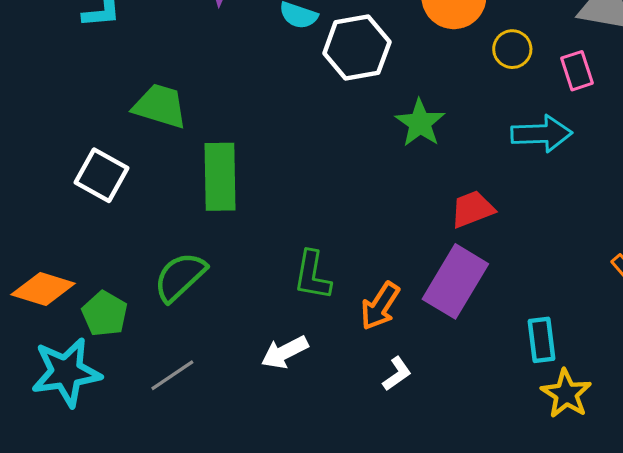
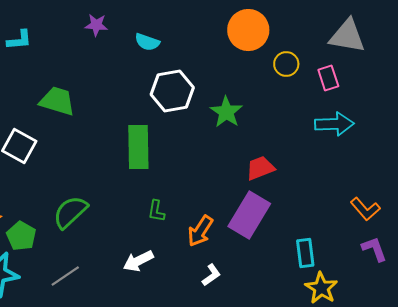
white hexagon: (357, 48) -> (172, 91), moved
cyan arrow: (542, 134) -> (334, 124), moved
green rectangle: (220, 177) -> (138, 147), moved
green L-shape: (312, 275) -> (156, 211), size x0.7

